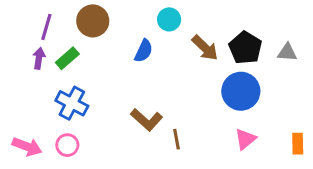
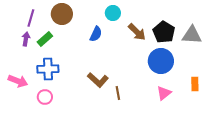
gray triangle: (287, 52) -> (192, 35), size x1.5
blue cross: (72, 103) -> (48, 69), turned -30
orange rectangle: (298, 144) -> (195, 84), moved
pink arrow: (27, 147) -> (18, 81), moved

